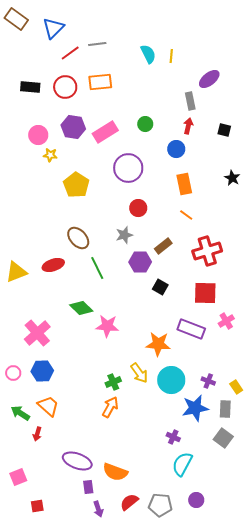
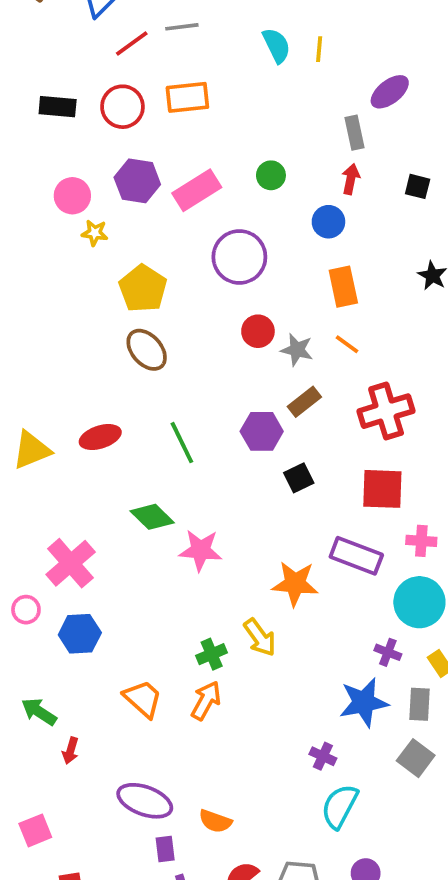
gray star: (124, 235) -> (297, 350), moved, turned 30
brown ellipse: (78, 238) -> (147, 350), moved
black square: (160, 287) -> (299, 478), turned 35
pink cross: (226, 321) -> (421, 541), turned 35
pink circle: (13, 373) -> (26, 610), moved
cyan circle: (171, 380) -> (419, 602), moved
orange trapezoid: (48, 406) -> (143, 699), moved
orange semicircle: (115, 472) -> (215, 821), size x0.7

